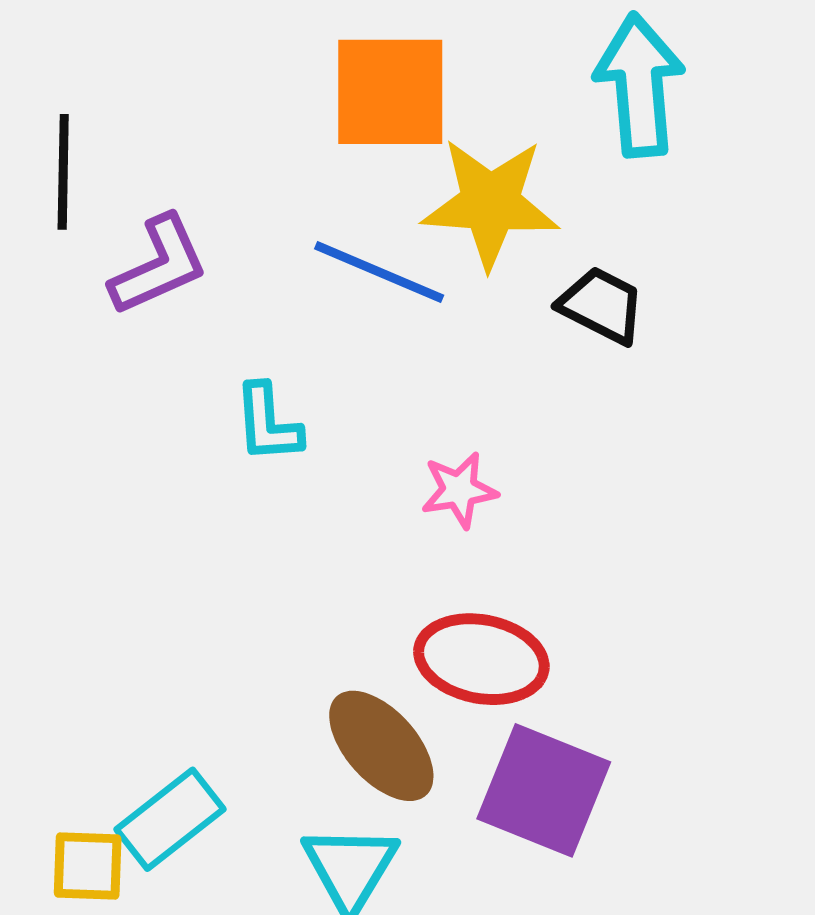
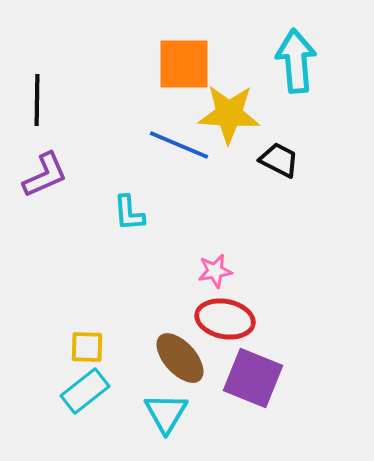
purple L-shape: (159, 265) -> (45, 175), moved
pink star: (459, 490) -> (215, 271), moved
yellow square: (88, 866) -> (87, 347), moved

